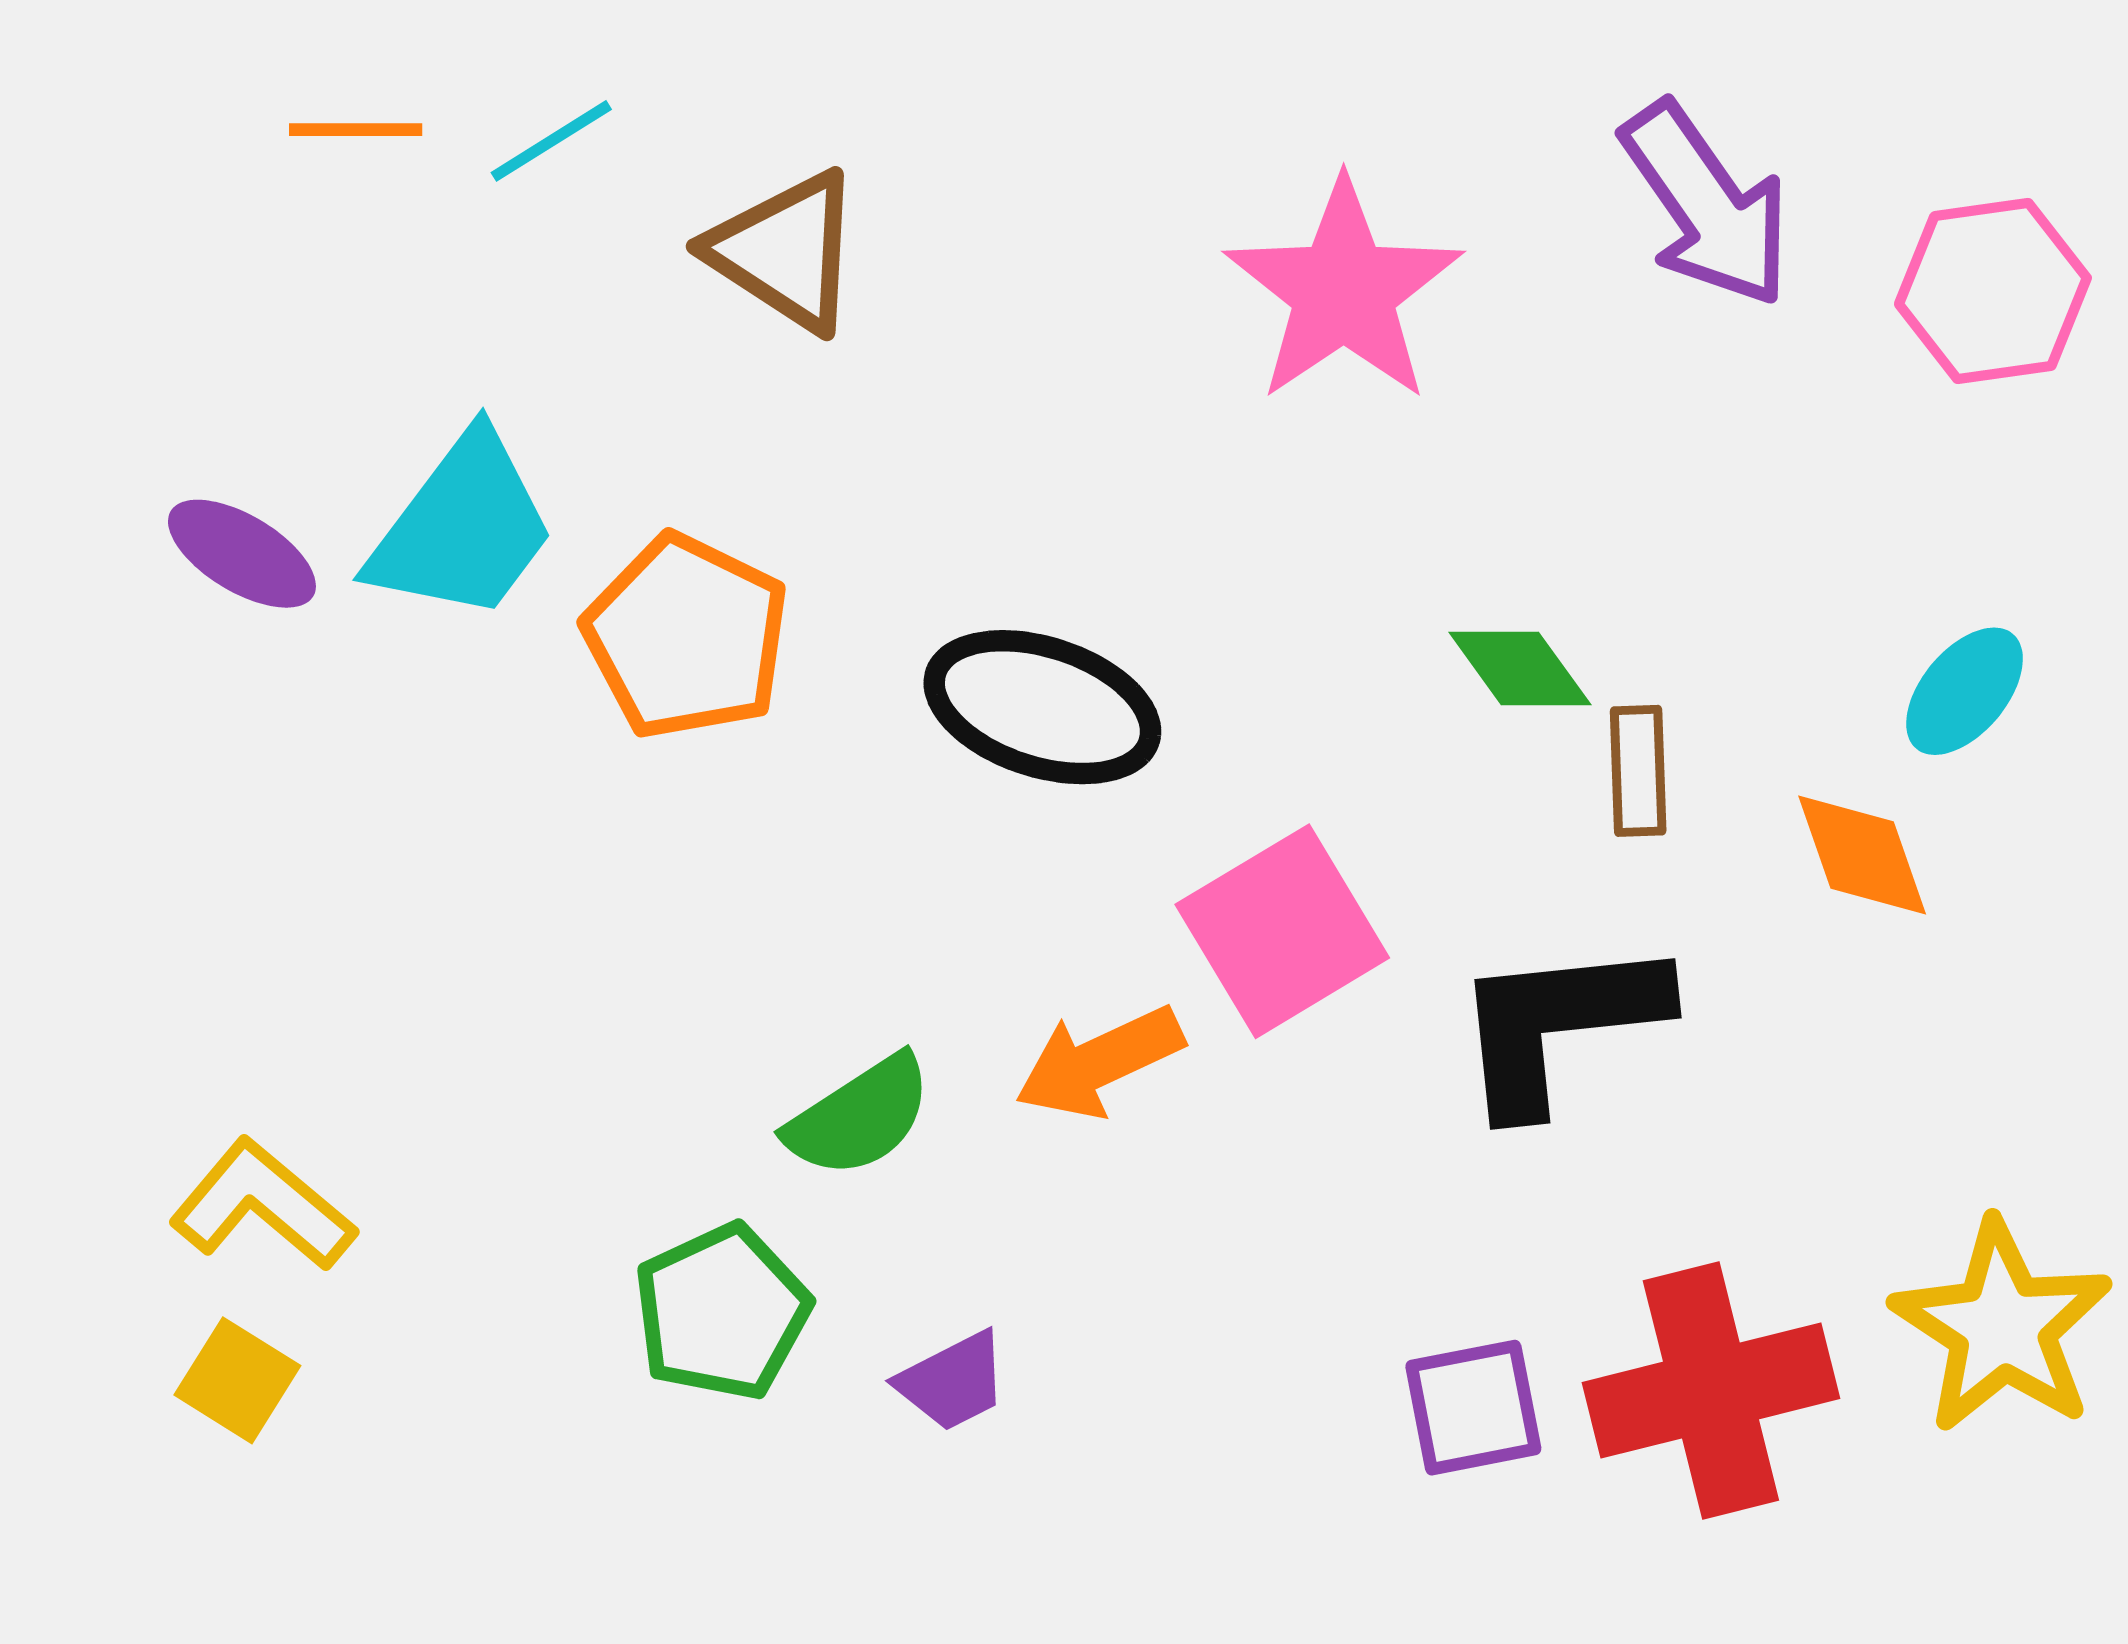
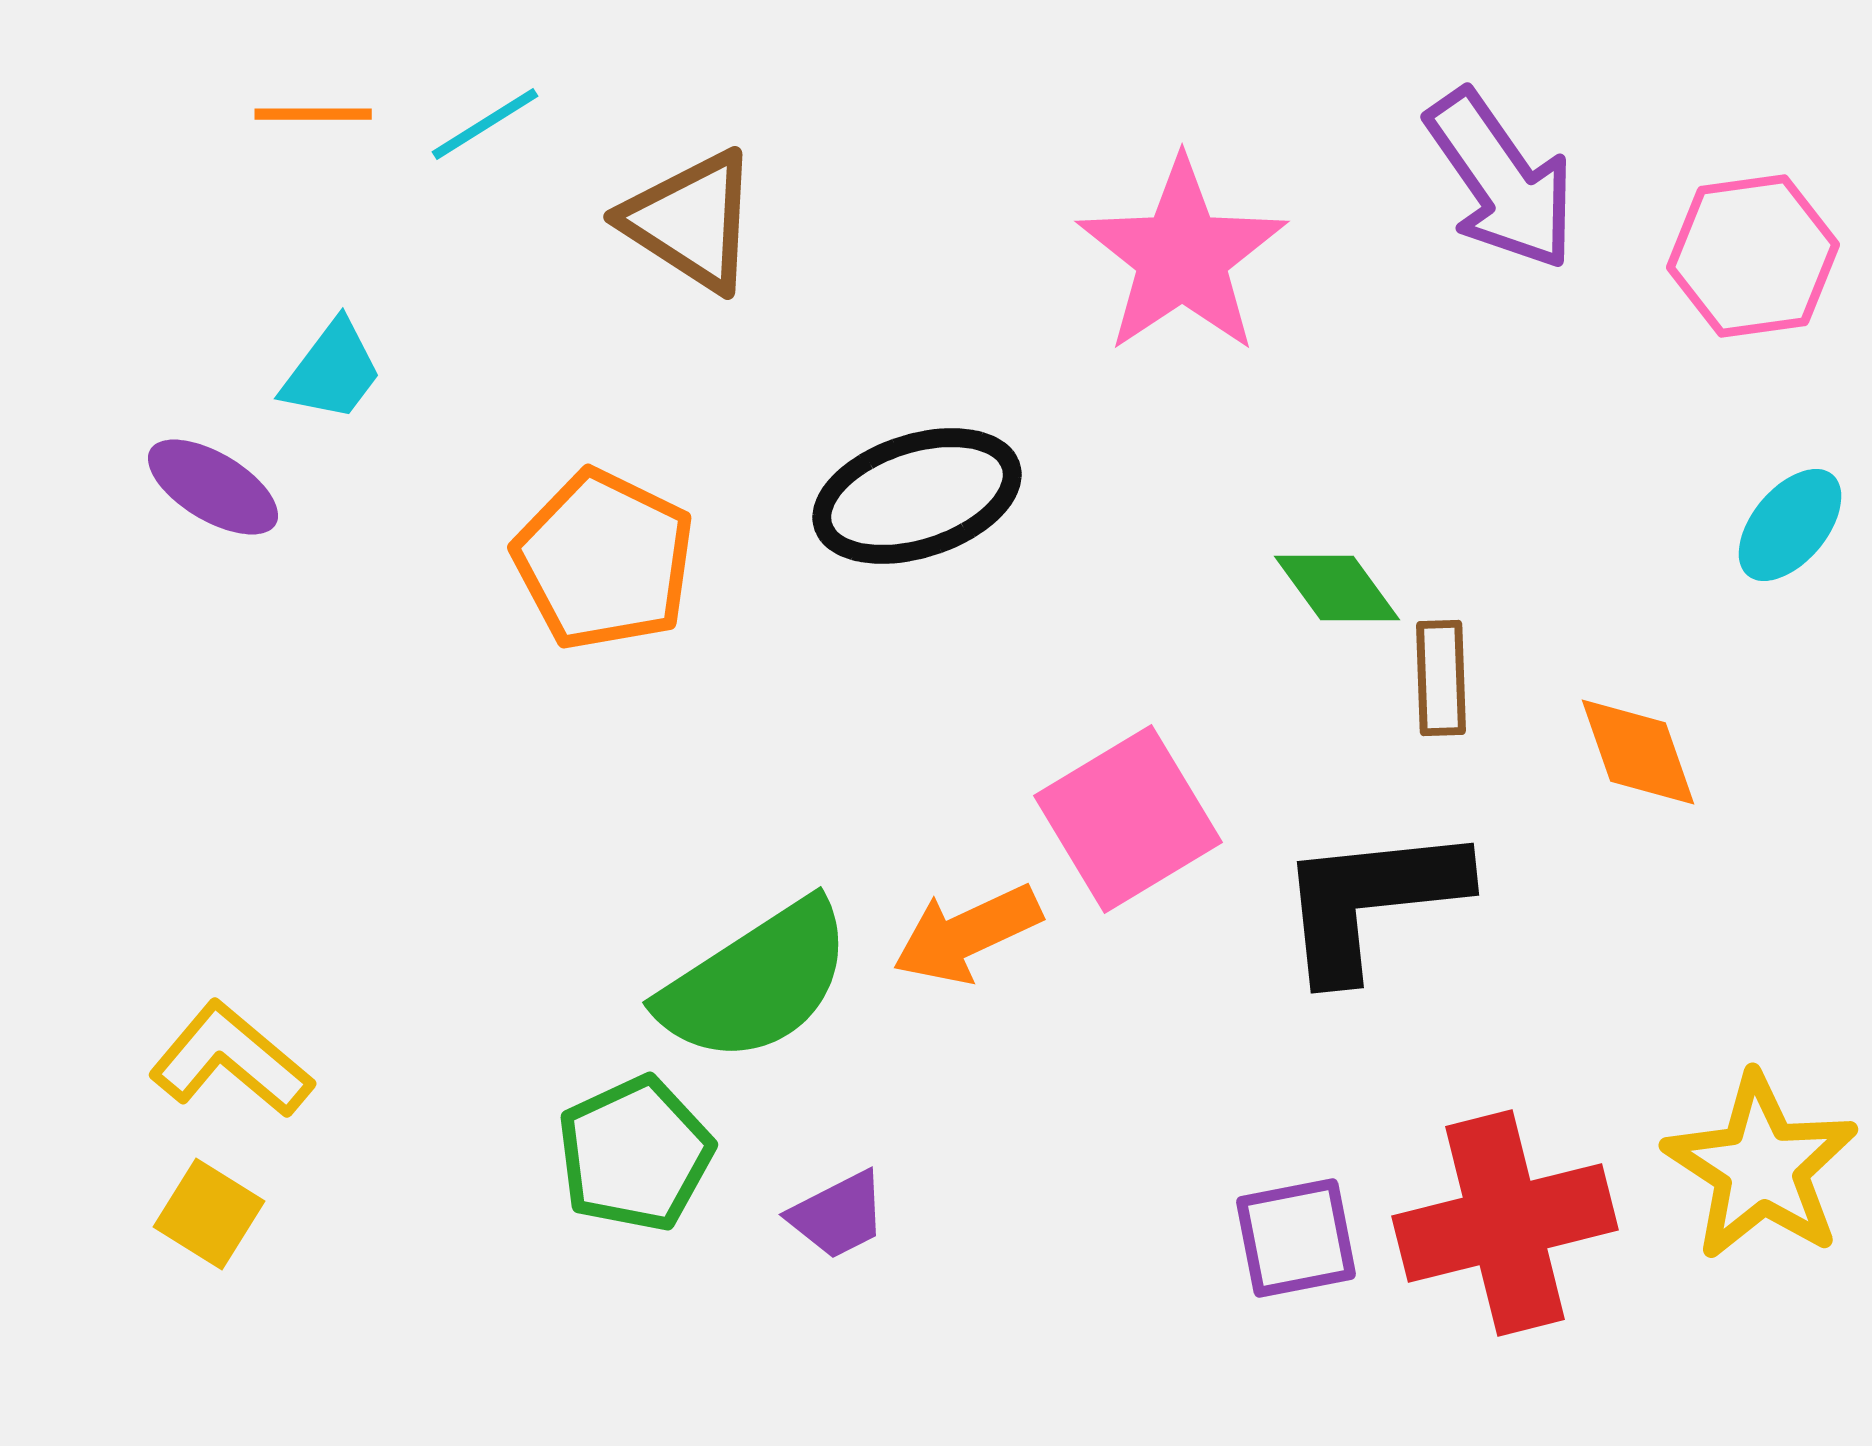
cyan trapezoid: (463, 528) -> (332, 371), moved, size x0.6
cyan ellipse: (1965, 691) -> (1790, 525), moved
black ellipse: (1042, 707) -> (917, 496), moved, turned -36
green semicircle: (859, 1116) -> (756, 982), size x1.5

